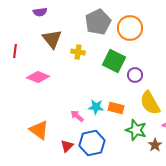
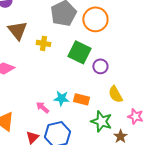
yellow semicircle: (150, 103) -> (115, 94), size x0.7

